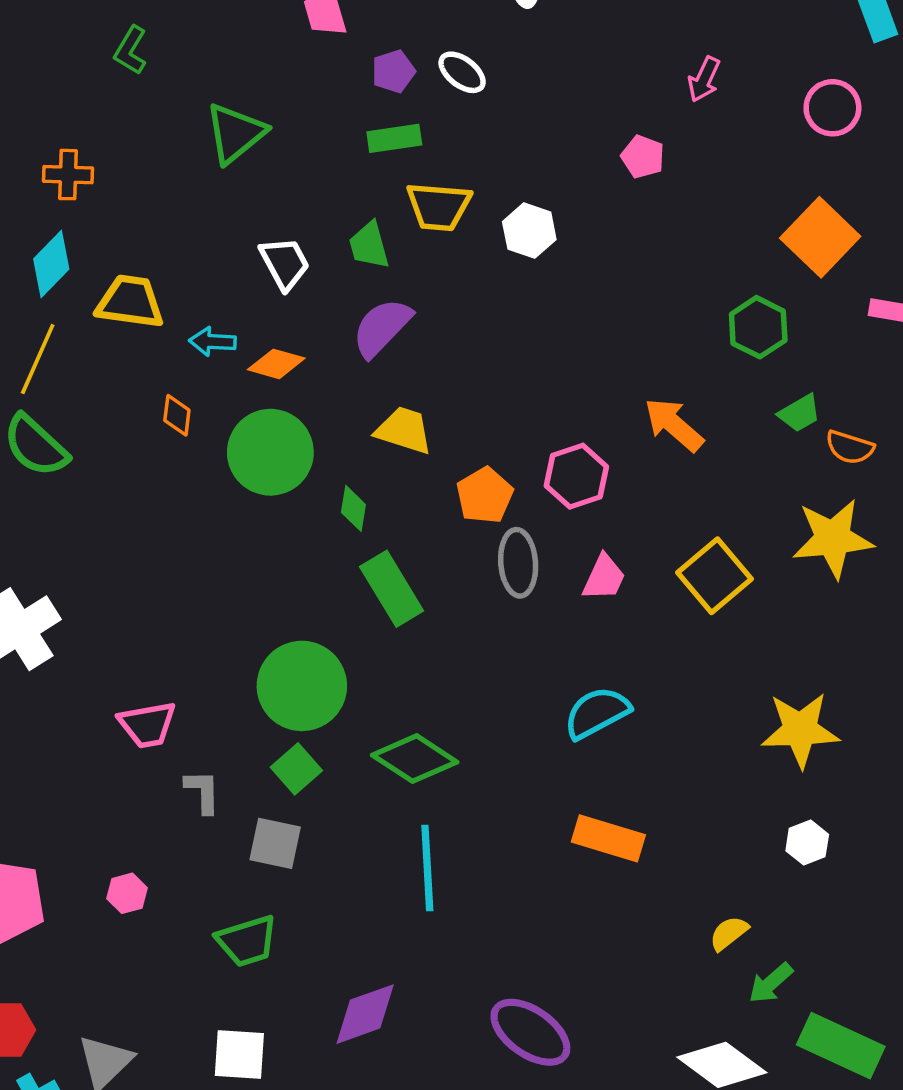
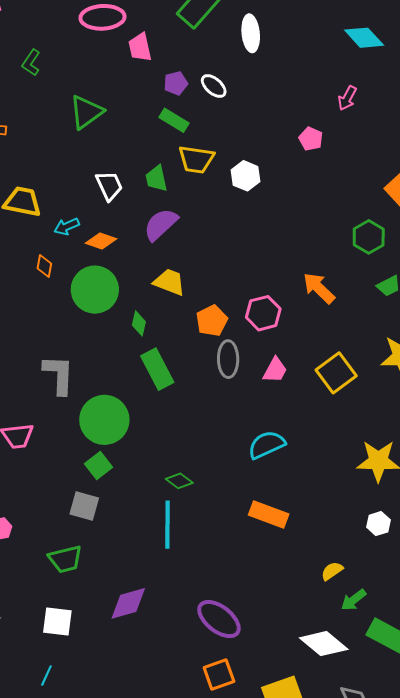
green rectangle: (394, 138) -> (174, 120), turned 36
cyan arrow: (213, 342) -> (67, 226), turned -30
green diamond: (415, 759) -> (179, 481), moved, size x0.6
gray L-shape: (203, 792) -> (59, 375), moved, size x1.6

